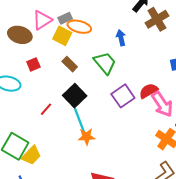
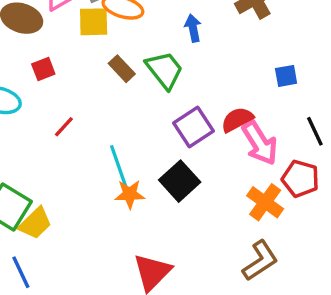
yellow square: (62, 36) -> (94, 22), turned -30
brown rectangle: (70, 64) -> (122, 69), moved
black square: (75, 96) -> (180, 181), moved
red line: (46, 109) -> (64, 127), moved

